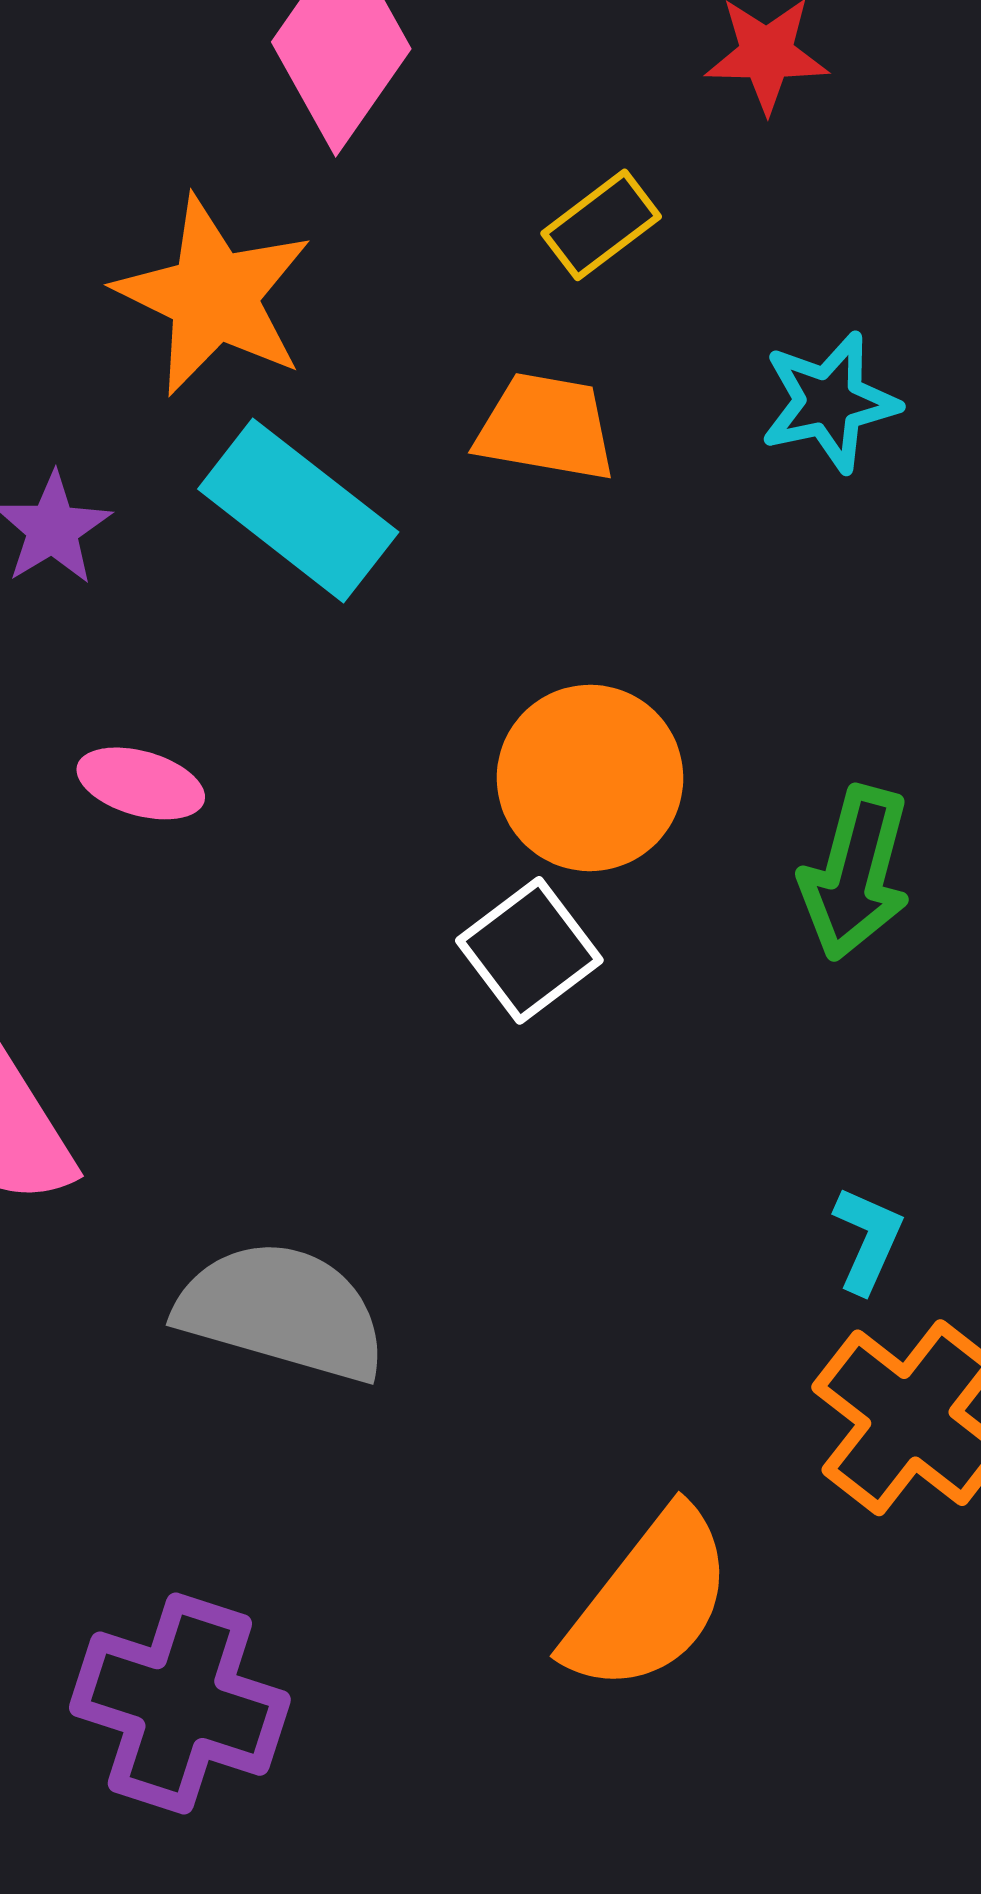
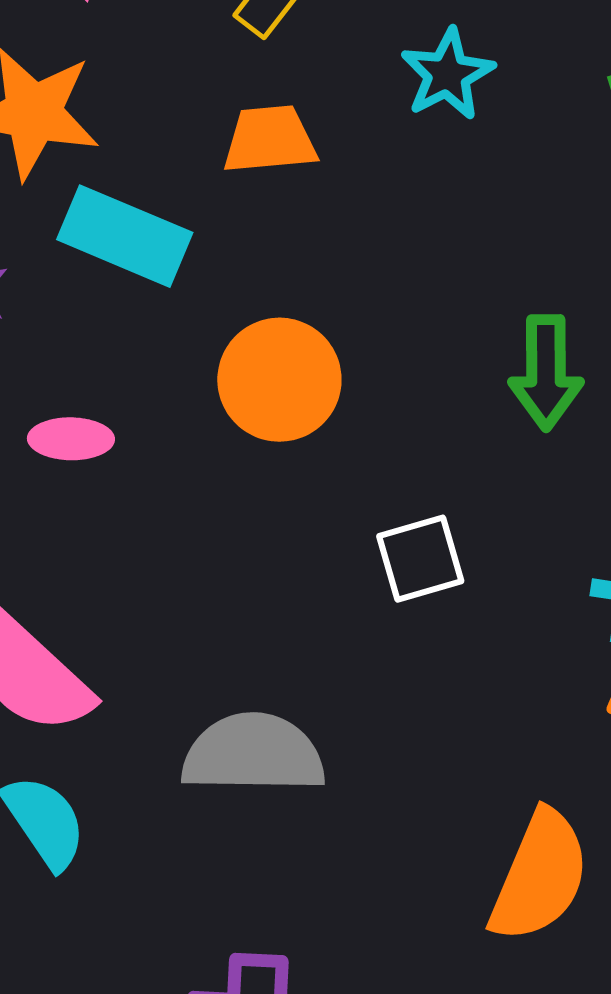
orange circle: (590, 778) -> (279, 380), moved
white square: (529, 950) -> (420, 559), moved, turned 36

